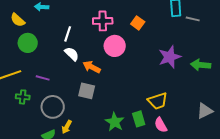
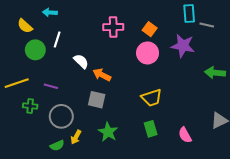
white line: (68, 34) -> (57, 39), moved
pink circle: (115, 46) -> (148, 53), moved
purple star: (170, 57) -> (183, 46), moved, turned 30
yellow trapezoid: (158, 101) -> (152, 98), moved
green star: (115, 122) -> (108, 132), moved
pink semicircle: (161, 125) -> (185, 135), moved

